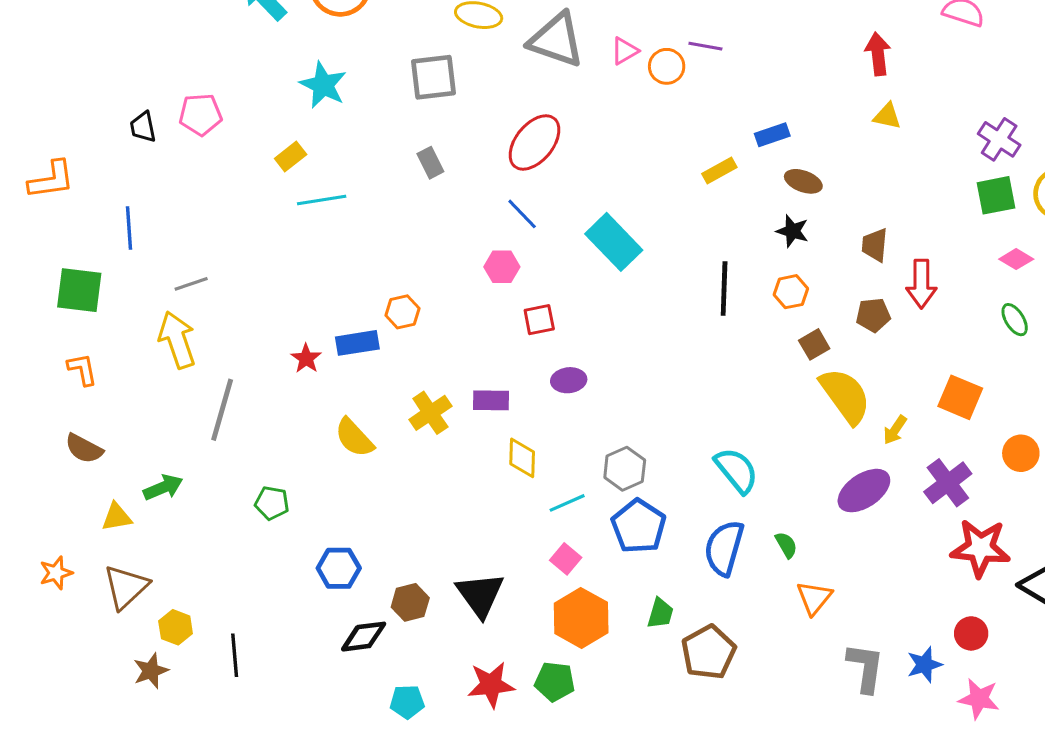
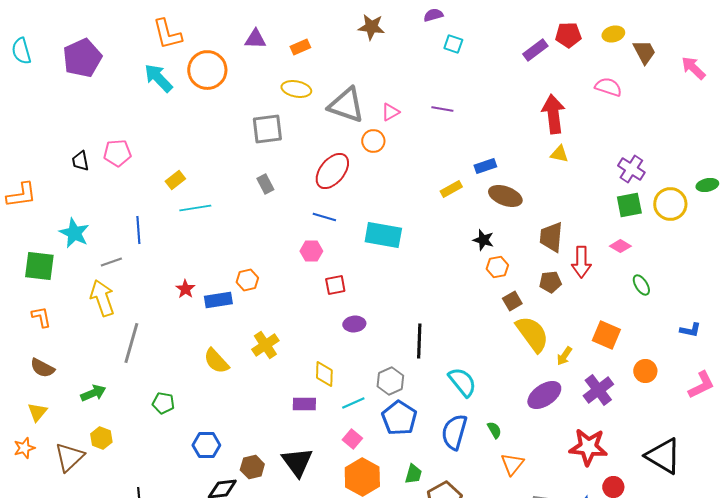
red arrow: (878, 54) -> (553, 114), size x1.4
orange circle: (667, 66) -> (373, 141), moved
cyan star: (323, 85) -> (74, 233), moved
brown ellipse: (803, 181) -> (505, 196), size x1.4
blue line: (522, 214) -> (324, 217), turned -30
blue line: (129, 228) -> (138, 230), moved
black star: (792, 231) -> (483, 240), moved
cyan rectangle: (614, 242) -> (383, 235), turned -36
brown trapezoid: (875, 245) -> (551, 237), size x1.4
pink diamond: (1016, 259) -> (620, 246), moved
black line: (724, 289) -> (419, 341), moved
red star: (306, 358) -> (185, 289), moved
purple rectangle: (491, 400) -> (304, 404), moved
yellow triangle: (117, 517) -> (37, 412), moved, turned -40
red star: (980, 548) -> (588, 447), moved
yellow hexagon: (176, 627) -> (101, 438), moved

